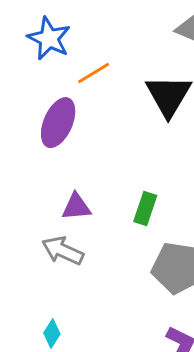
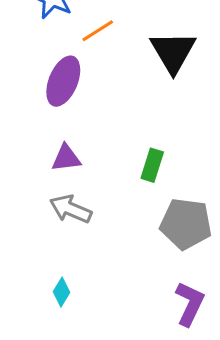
purple triangle: (76, 207) -> (66, 158), moved

